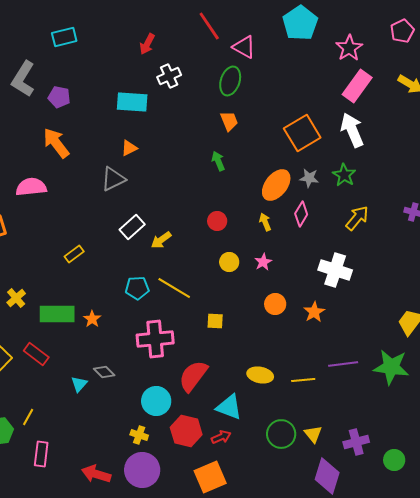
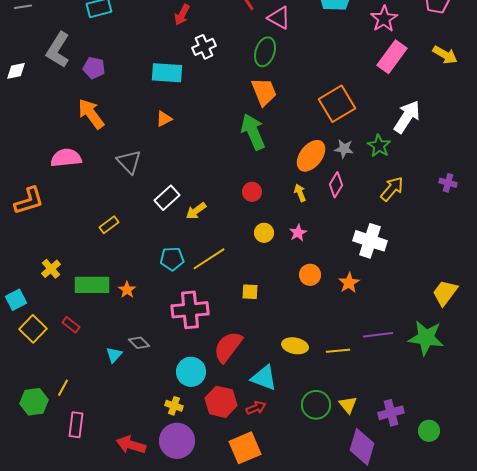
orange trapezoid: (229, 121) -> (264, 92), size x1.4
white arrow: (352, 130) -> (407, 117), moved, turned 56
green arrow: (218, 161) -> (253, 132), size x1.8
gray triangle: (113, 179) -> (129, 162), moved, turned -48
yellow line: (174, 288) -> (209, 259), turned -64
red rectangle: (36, 354) -> (71, 325), size x0.7

